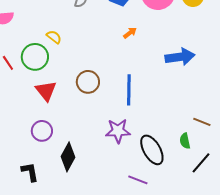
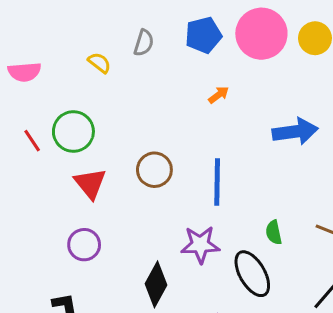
yellow semicircle: (54, 37) -> (99, 63), moved
green semicircle: (185, 141) -> (274, 232), moved
black diamond: (68, 157) -> (156, 284), moved

